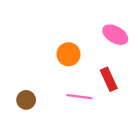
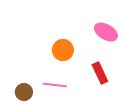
pink line: (79, 97) -> (55, 85), moved

